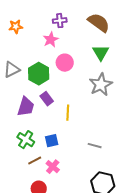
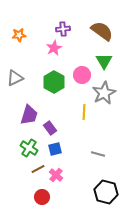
pink circle: (65, 63) -> (82, 75), moved
green hexagon: (39, 74) -> (54, 82), moved
purple rectangle: (47, 99) -> (50, 128), moved
yellow line: (68, 113) -> (84, 112), moved

